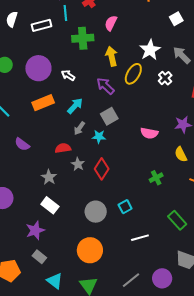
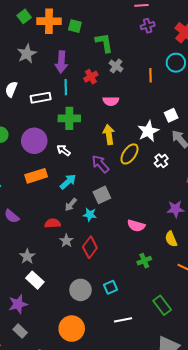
white square: (176, 19) -> (171, 115), moved
pink semicircle: (111, 23) -> (111, 101), turned -119
green cross: (83, 38) -> (69, 118), moved
pink semicircle: (149, 133) -> (136, 226), moved
gray star: (49, 177) -> (27, 256), moved

